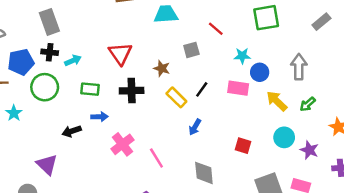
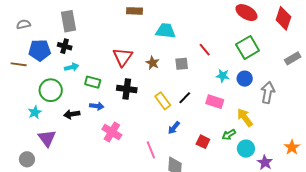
green square: (266, 18) -> (248, 48), turned -30
cyan arrow: (73, 60) -> (72, 67), moved
brown star: (162, 68) -> (153, 63), moved
blue circle: (260, 72) -> (245, 79), moved
green circle: (45, 87) -> (51, 90), moved
green arrow: (308, 104) -> (229, 135), moved
cyan star: (14, 113) -> (35, 112), moved
pink cross: (122, 144) -> (112, 132), turned -30
red square: (243, 146) -> (203, 142), moved
pink line: (156, 158) -> (151, 150), moved

